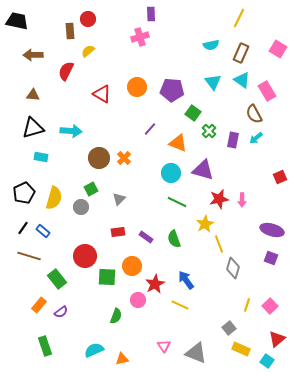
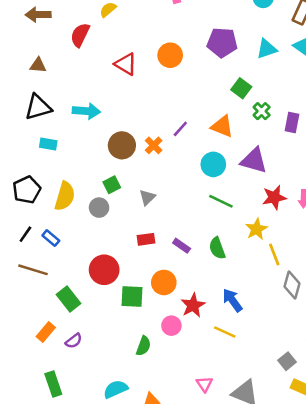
cyan triangle: (213, 82) -> (267, 49), turned 48
purple pentagon: (172, 90) -> (222, 43), moved
purple line: (150, 129) -> (180, 129), moved

